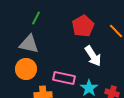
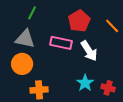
pink rectangle: (64, 78) -> (61, 43), moved

